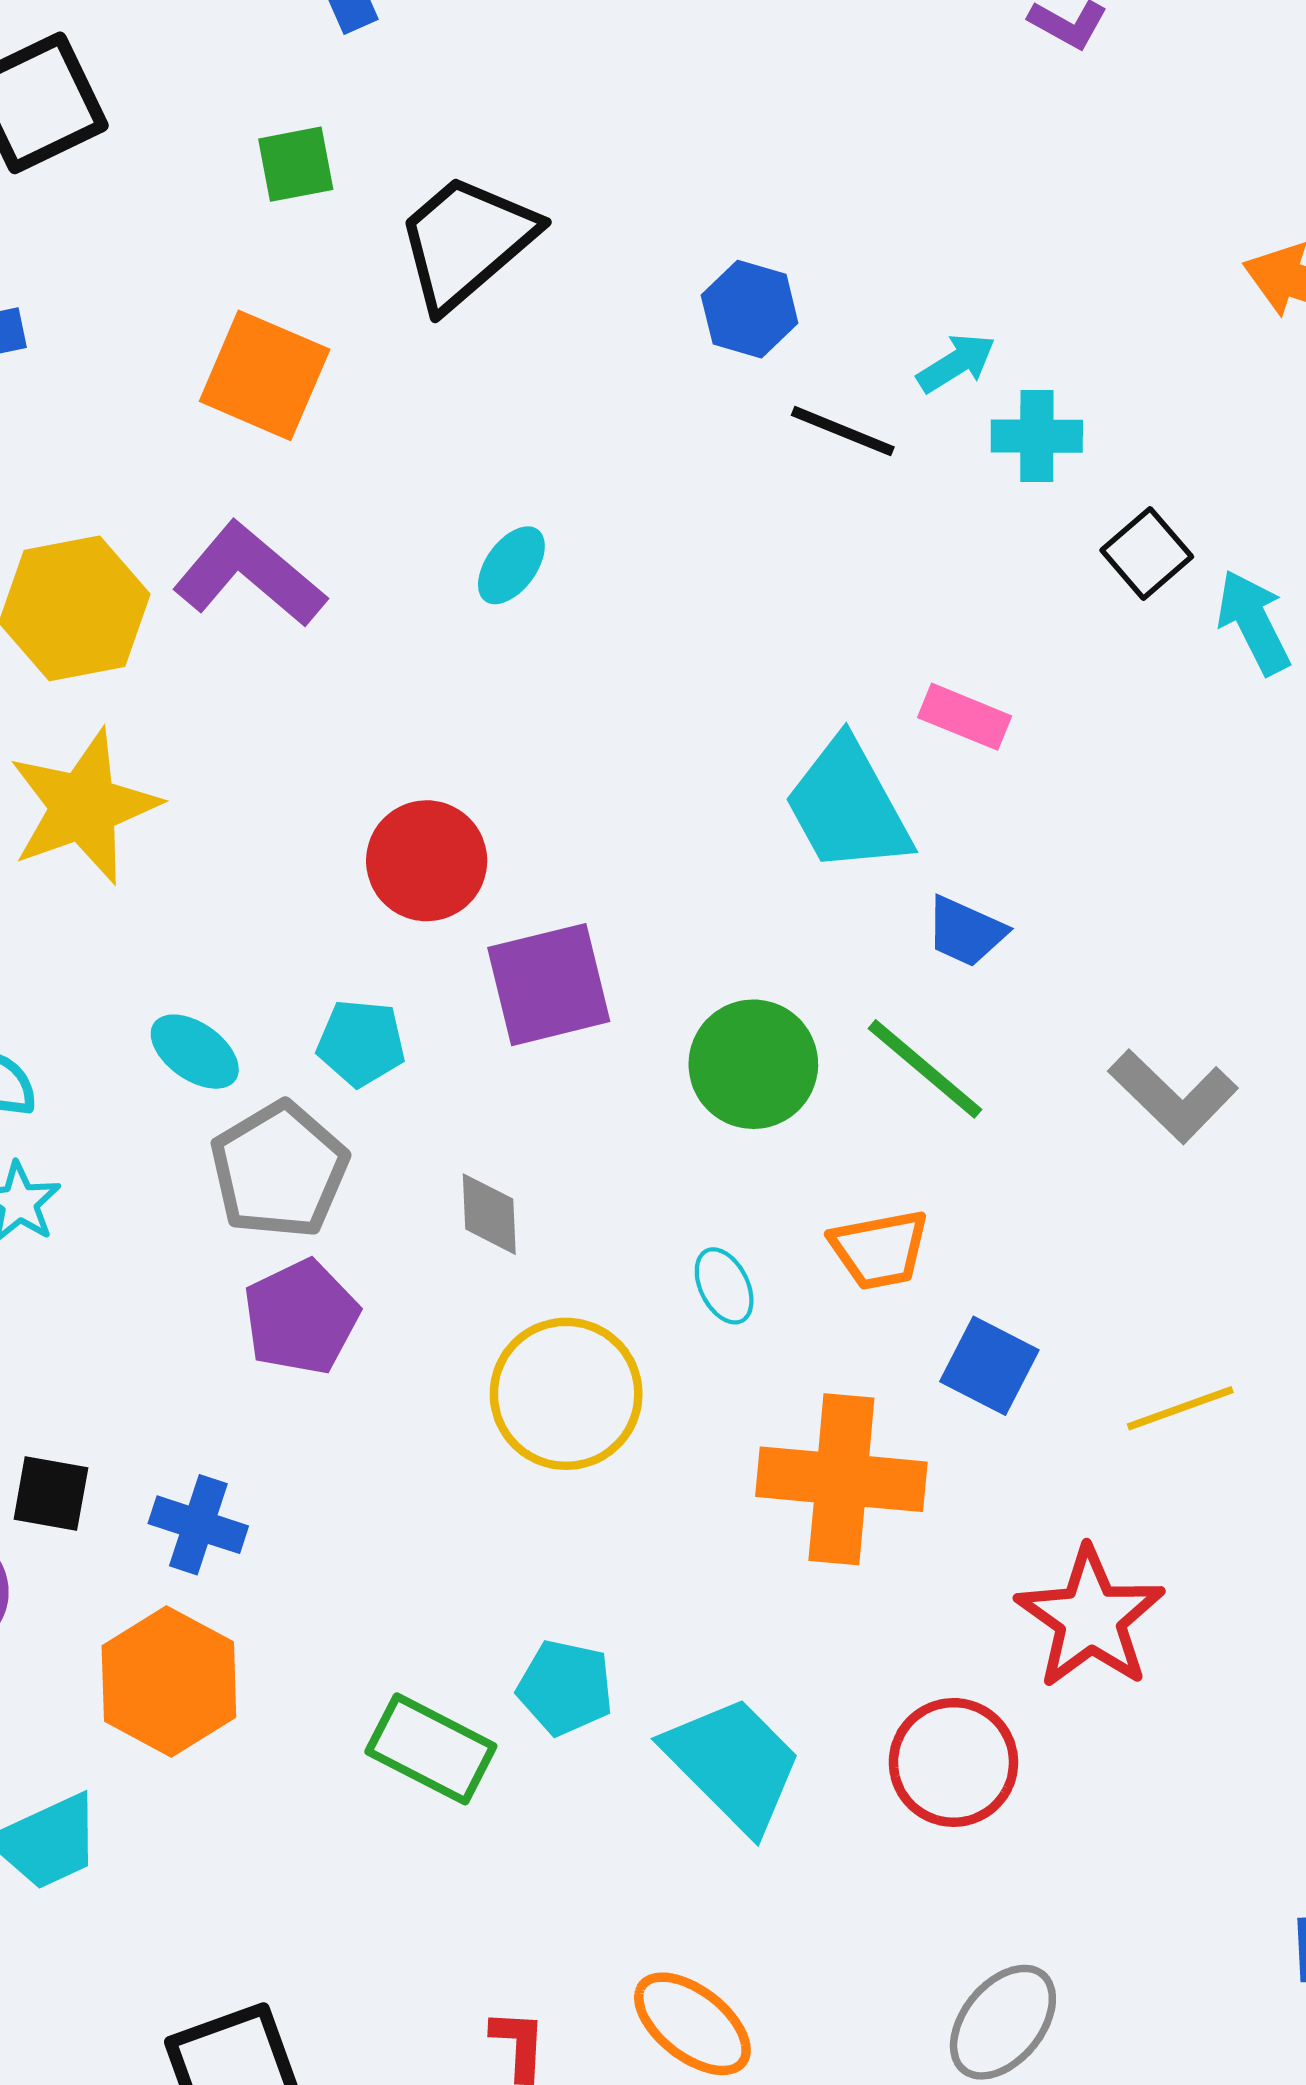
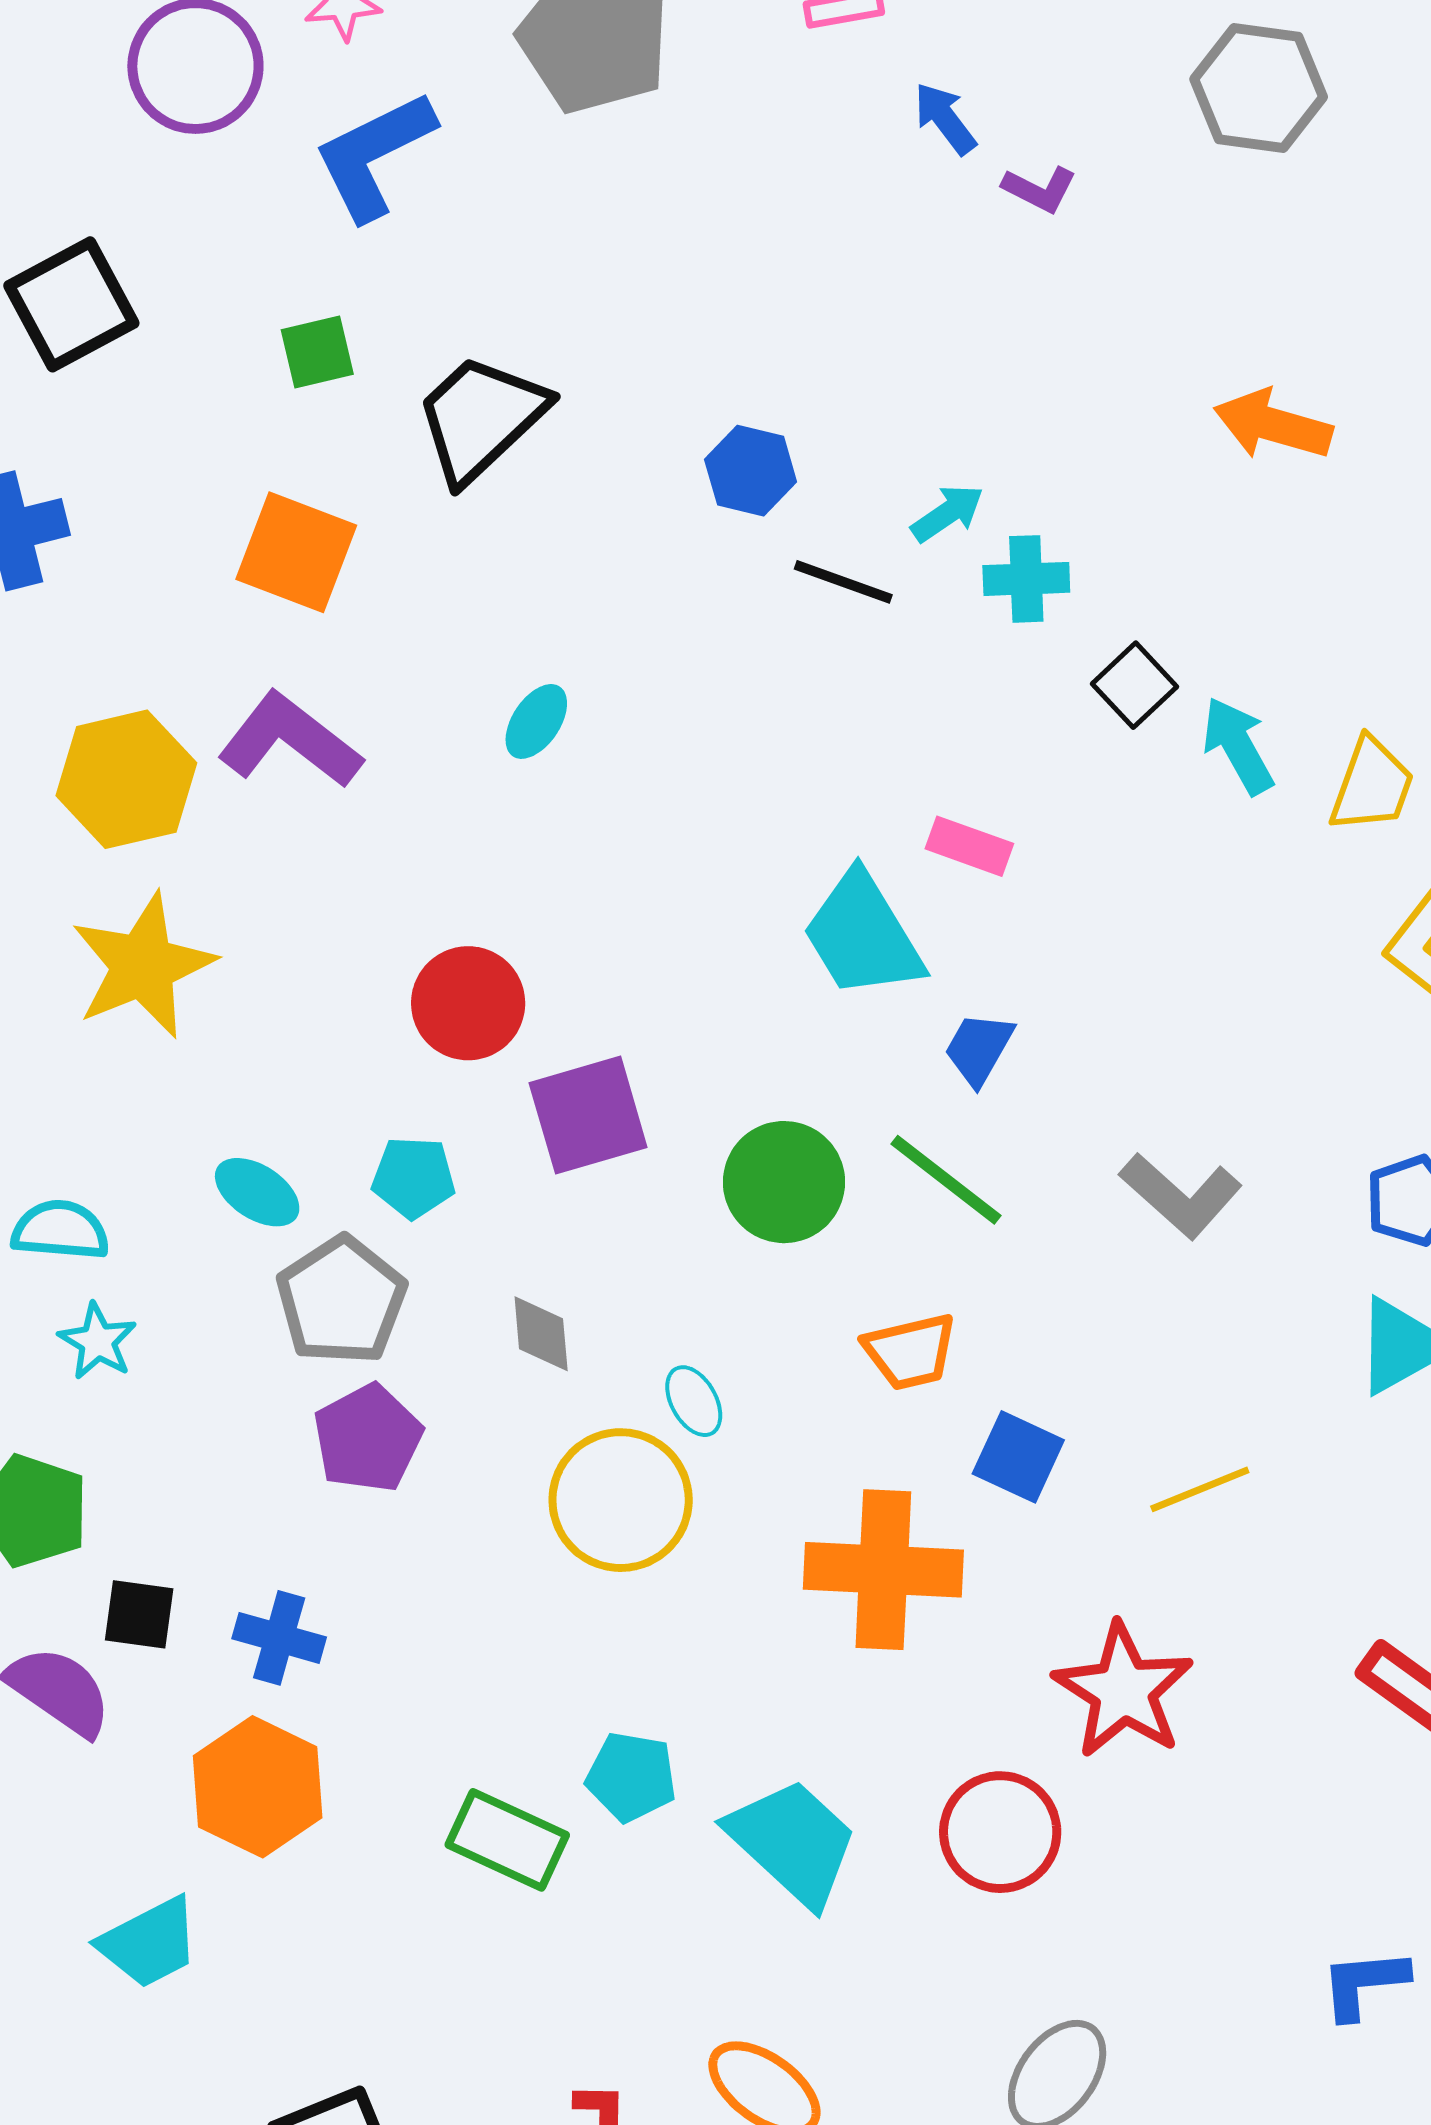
blue trapezoid: (966, 931) -> (979, 1049), turned 98
cyan ellipse: (724, 1286) -> (694, 1401), moved

